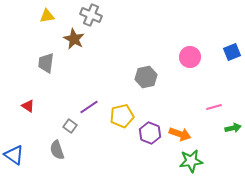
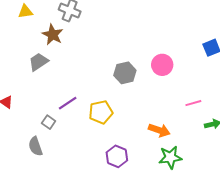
pink circle: (190, 57) -> (162, 65), moved
gray trapezoid: (46, 63) -> (38, 62), moved, turned 50
purple hexagon: (150, 133) -> (117, 156), moved

